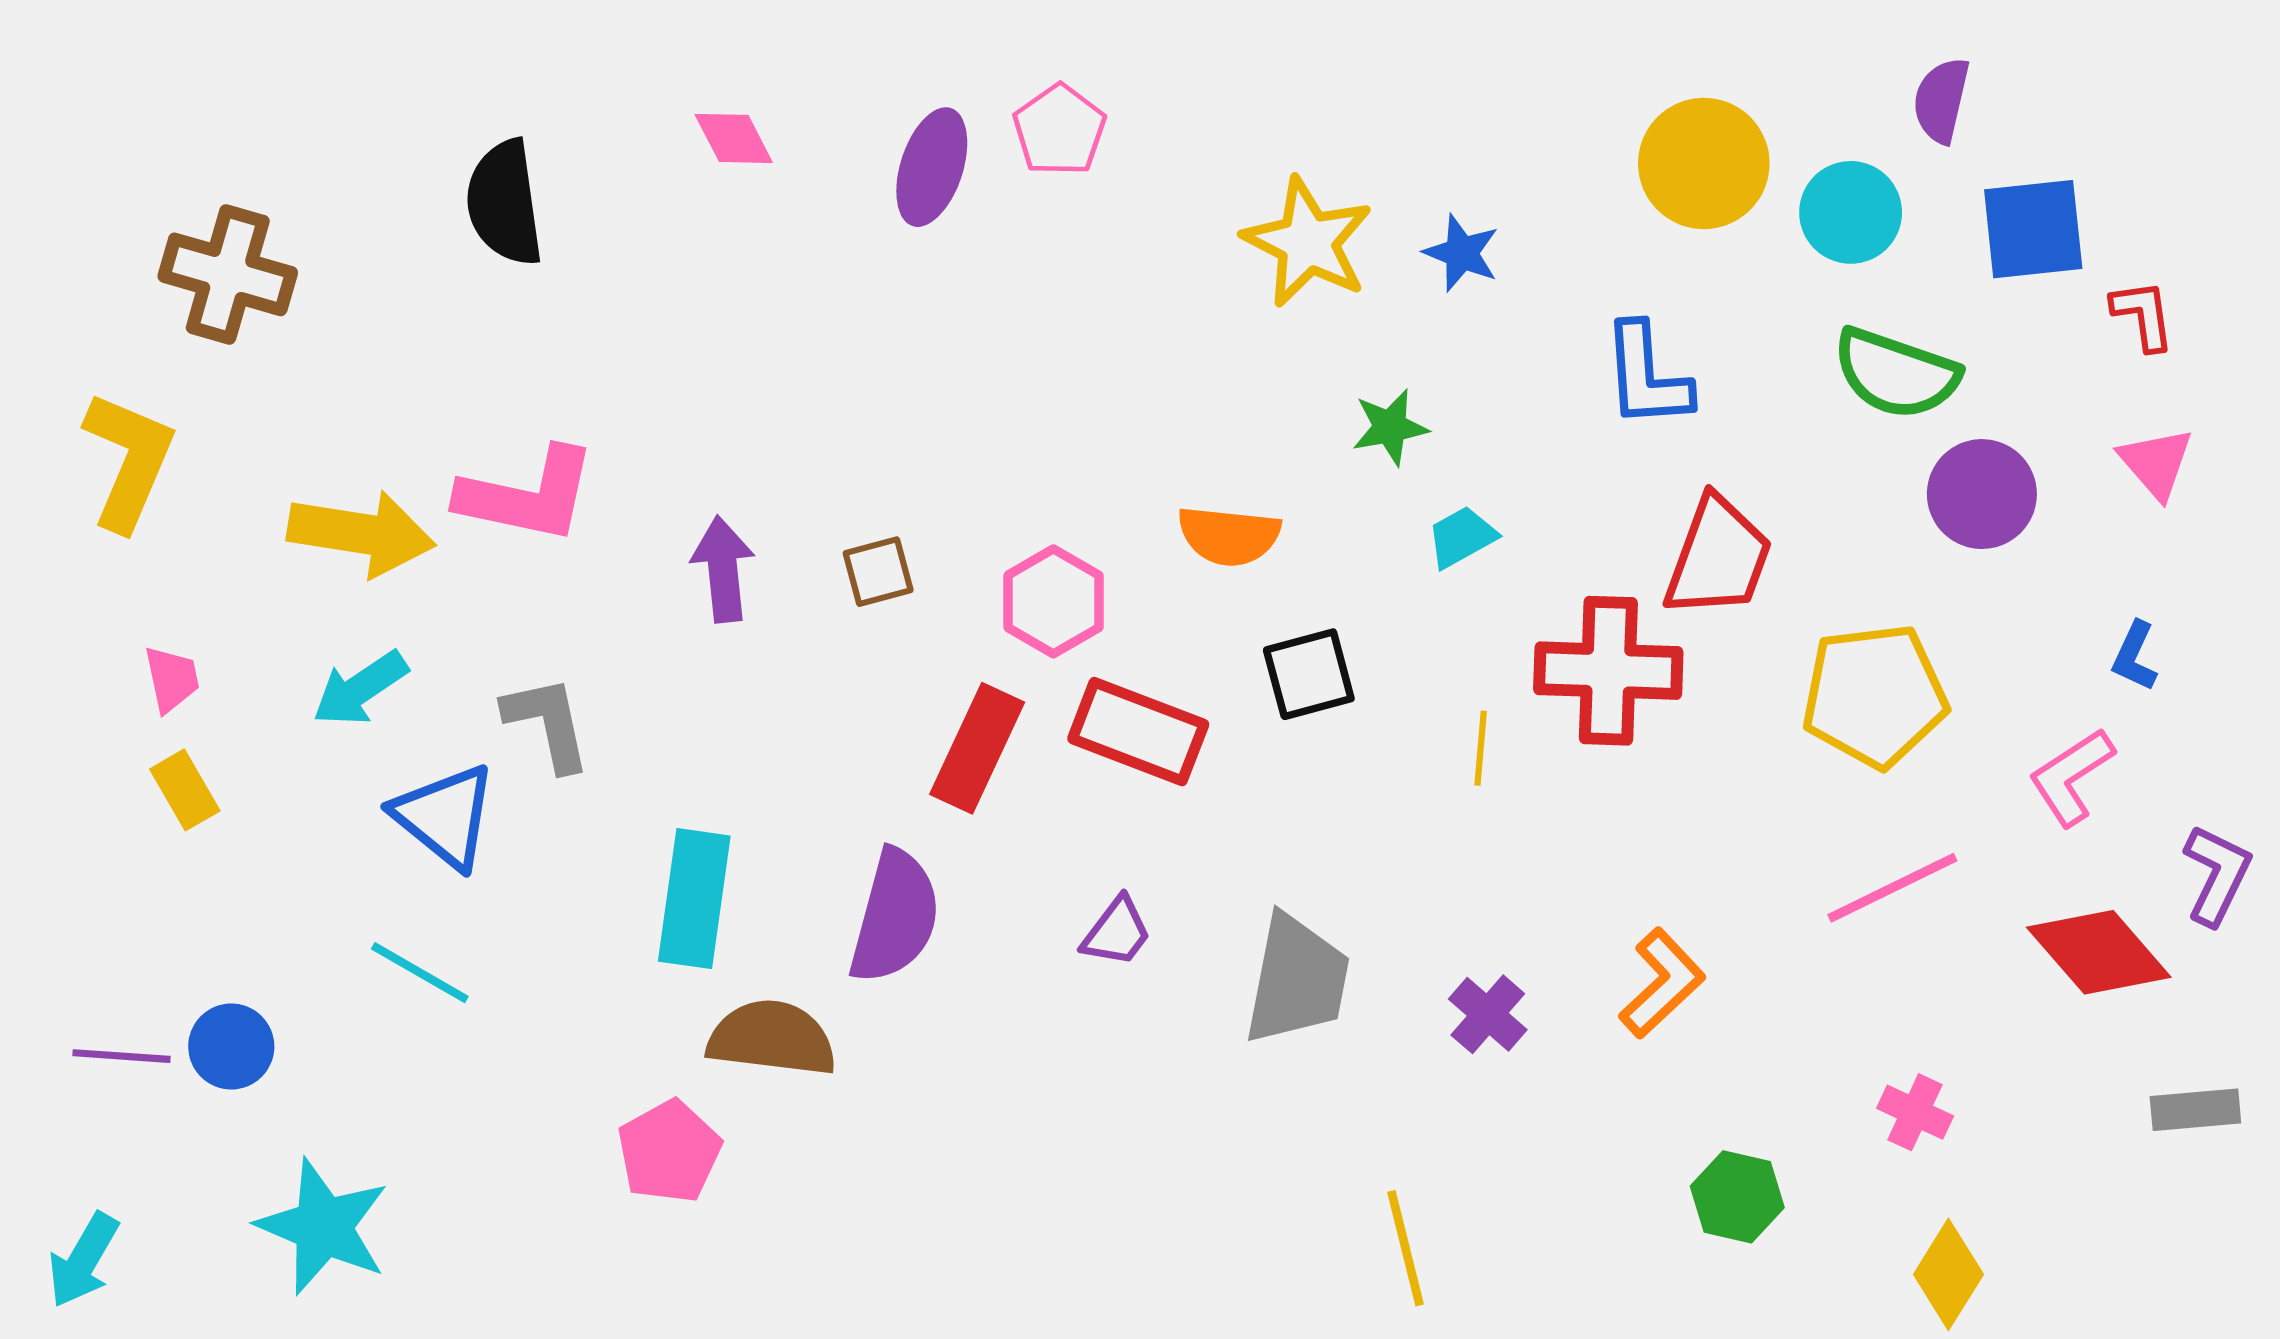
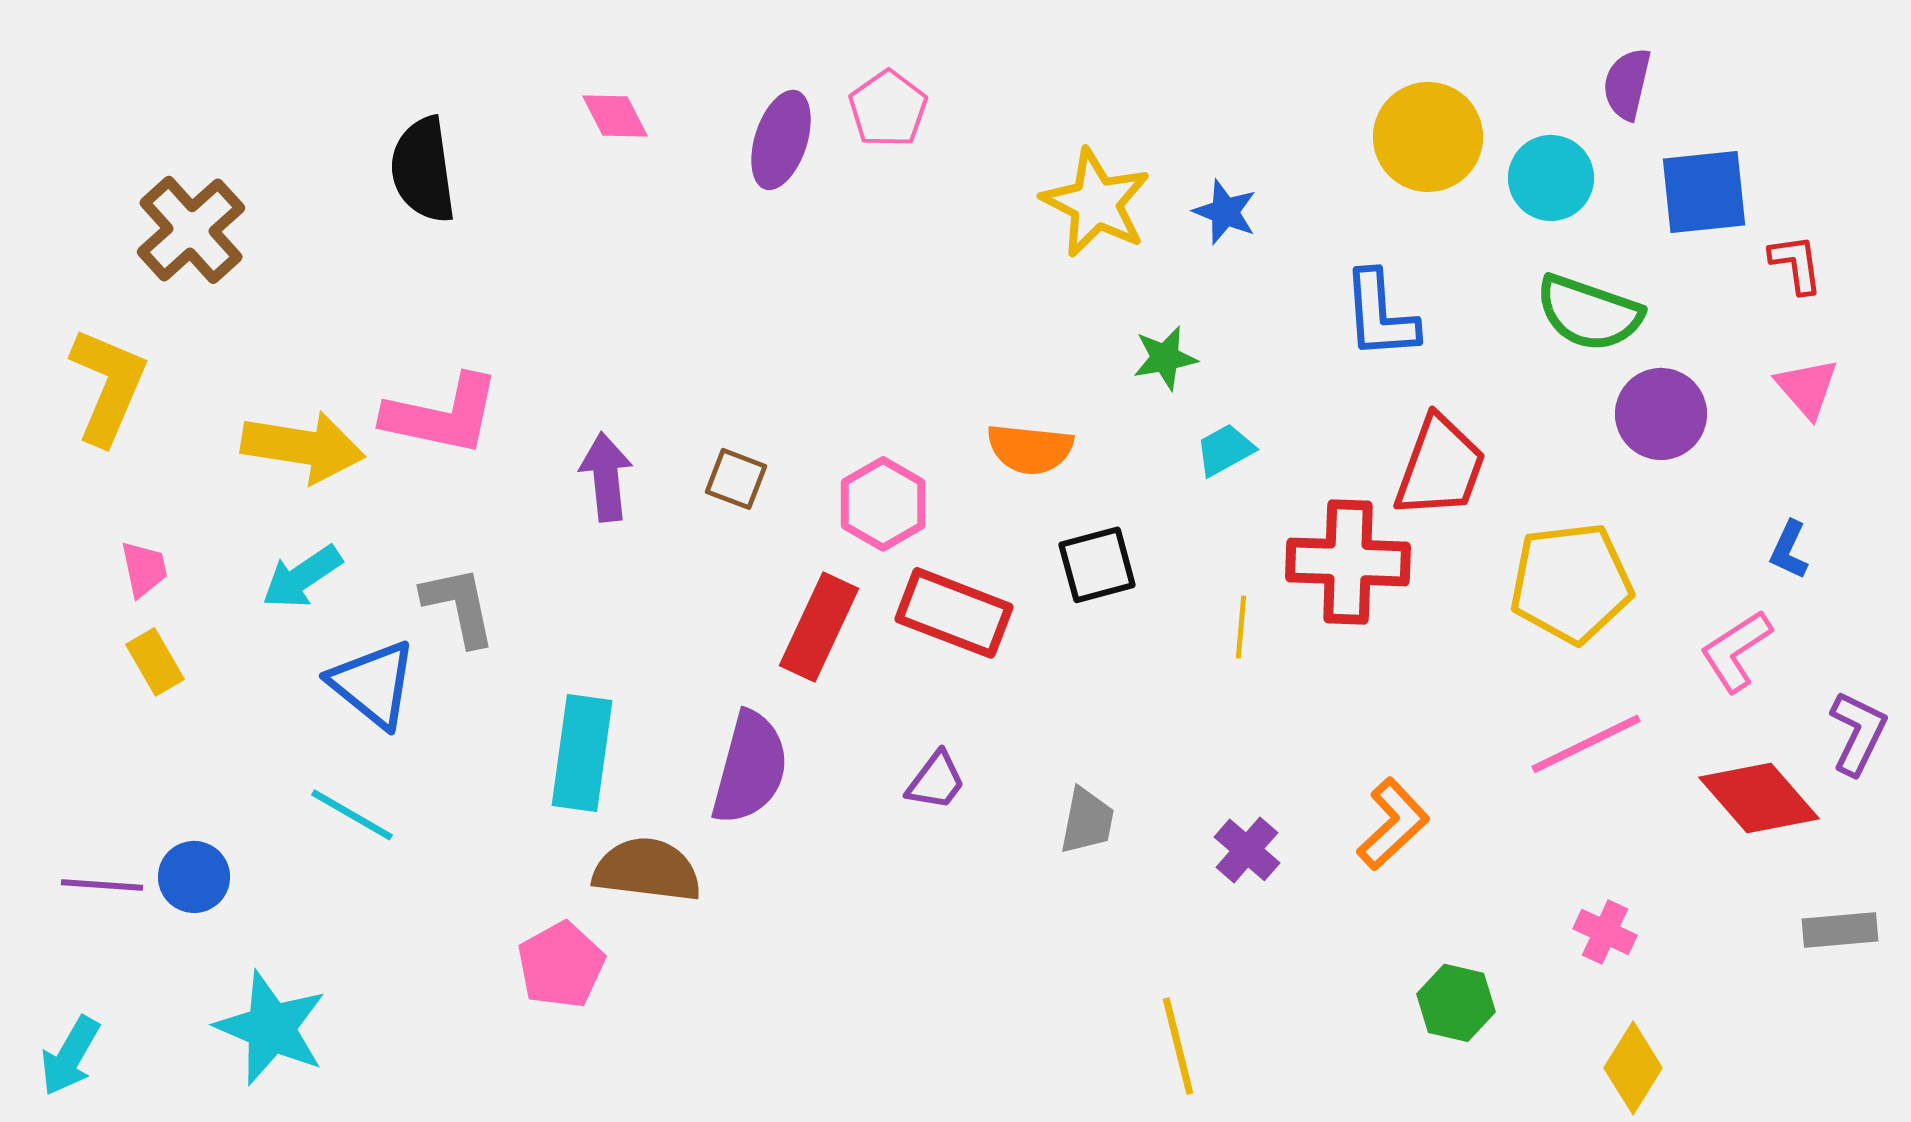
brown cross: (228, 274) -> (191, 230), turned 32
brown square: (878, 572) -> (736, 479), turned 36
gray trapezoid: (1297, 980) -> (1087, 821), size x0.6

